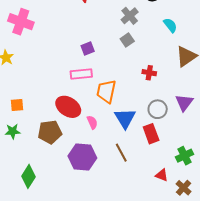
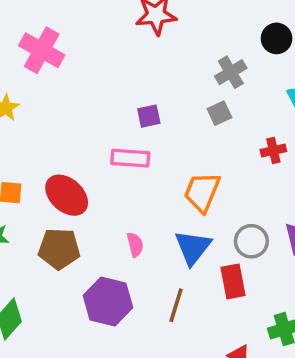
red cross: (149, 73) -> (273, 151), moved, turned -32
orange trapezoid: (106, 91) -> (202, 192), moved
red ellipse: (68, 107) -> (67, 195), moved
brown line: (121, 153) -> (176, 305), turned 36

